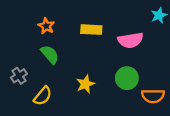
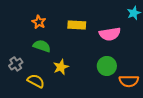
green semicircle: (50, 54) -> (42, 46), turned -30
yellow star: (85, 84) -> (61, 67), moved
yellow semicircle: (43, 96) -> (36, 81), turned -102

